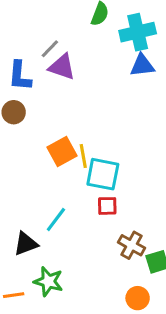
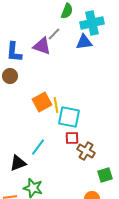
gray line: (50, 49) -> (54, 34), moved
blue triangle: (142, 65) -> (84, 42), moved
brown cross: (132, 245) -> (86, 151), moved

